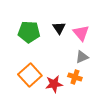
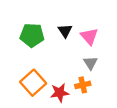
gray triangle: (82, 57) -> (90, 63), turned -40
orange cross: (75, 77) -> (83, 85), turned -32

